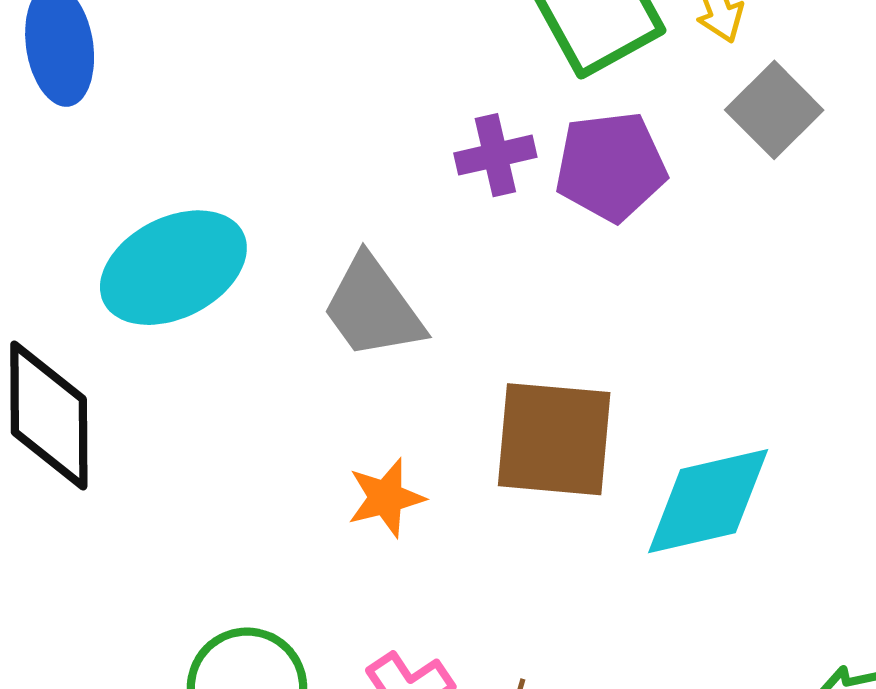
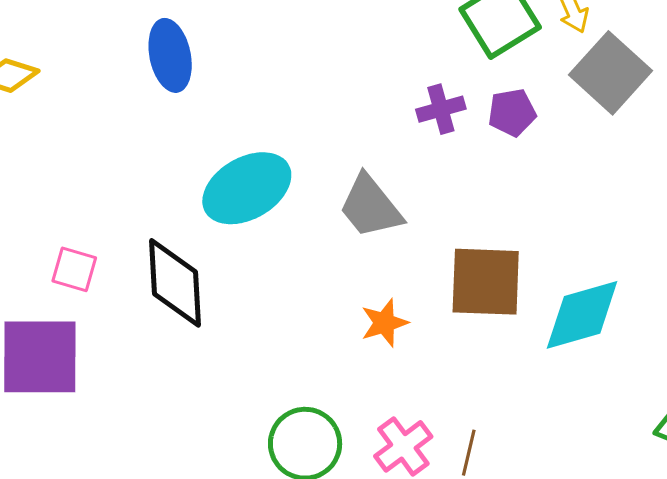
gray square: (774, 110) -> (611, 73), size x1.4
purple pentagon: (611, 166) -> (512, 113), size x0.7

